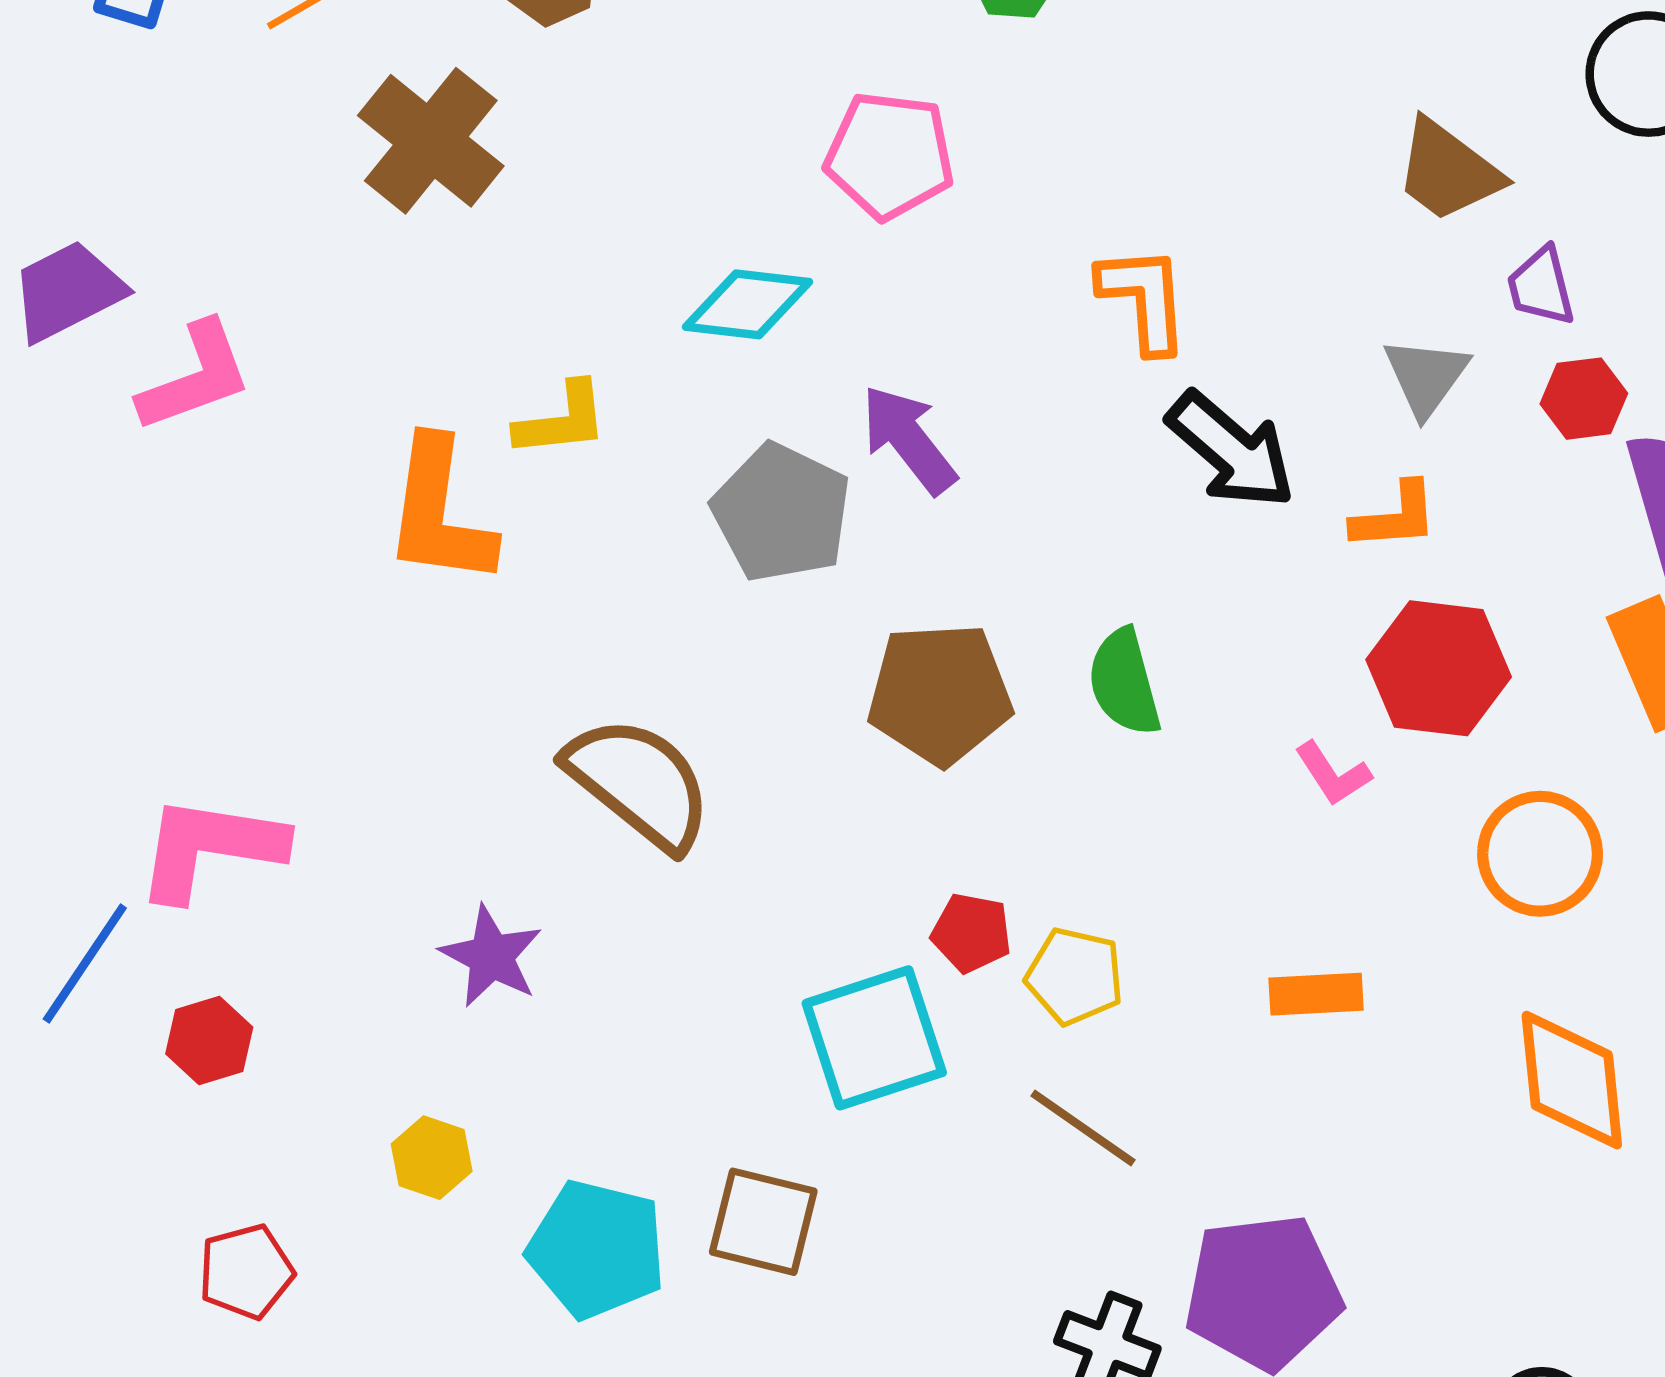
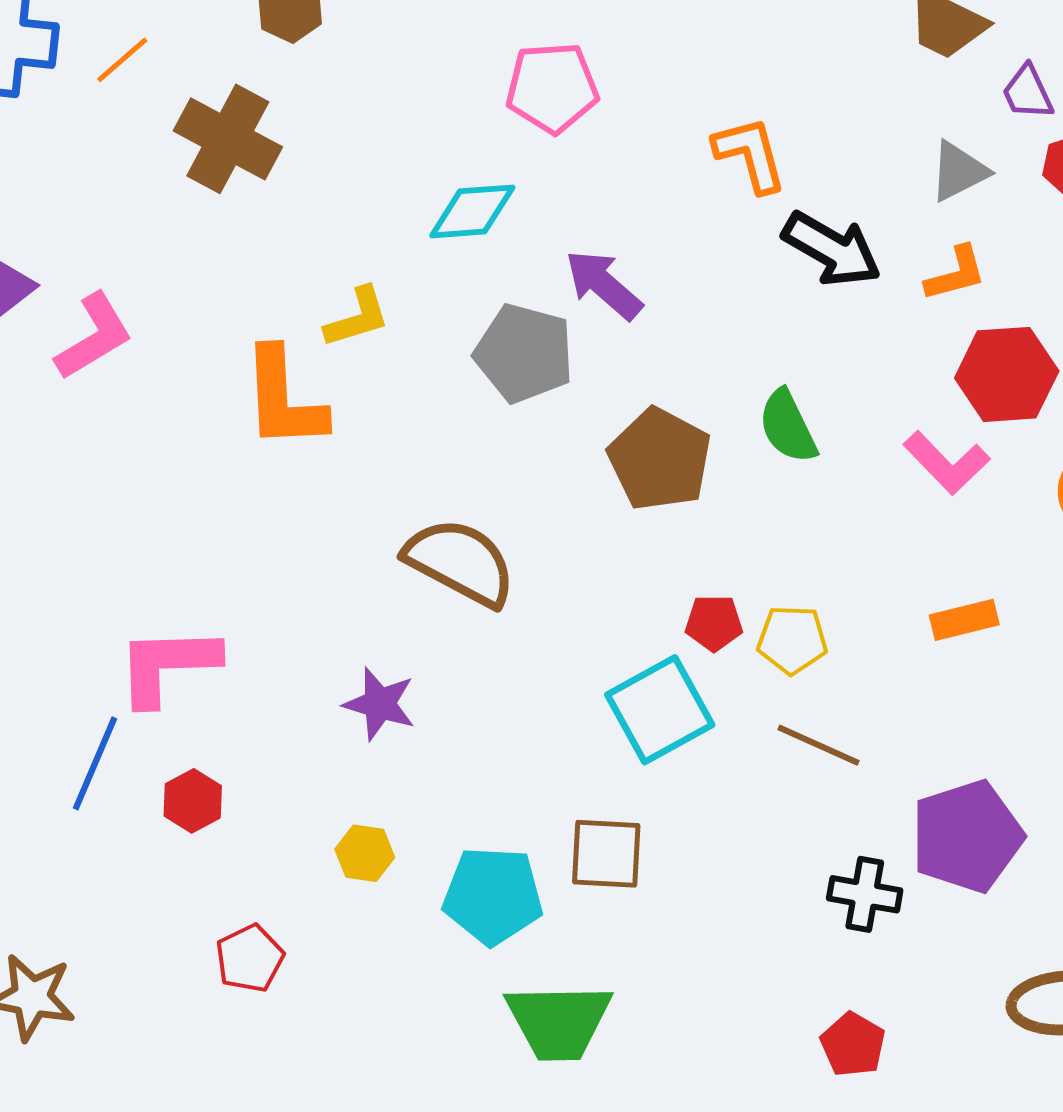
gray triangle: (1426, 377) -> (959, 171), turned 38
brown pentagon: (940, 694) -> (660, 459), turned -30
pink L-shape: (1333, 774) -> (947, 463), size x1.5

